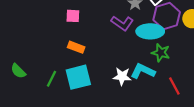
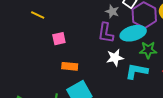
purple L-shape: (122, 23) -> (106, 33), turned 80
white star: (122, 76) -> (115, 58), moved

